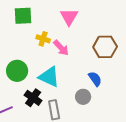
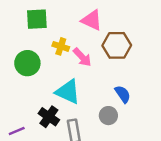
pink triangle: (69, 17) -> (92, 20), turned -36
brown hexagon: (105, 47) -> (117, 45), moved
green circle: (17, 71) -> (27, 63), moved

